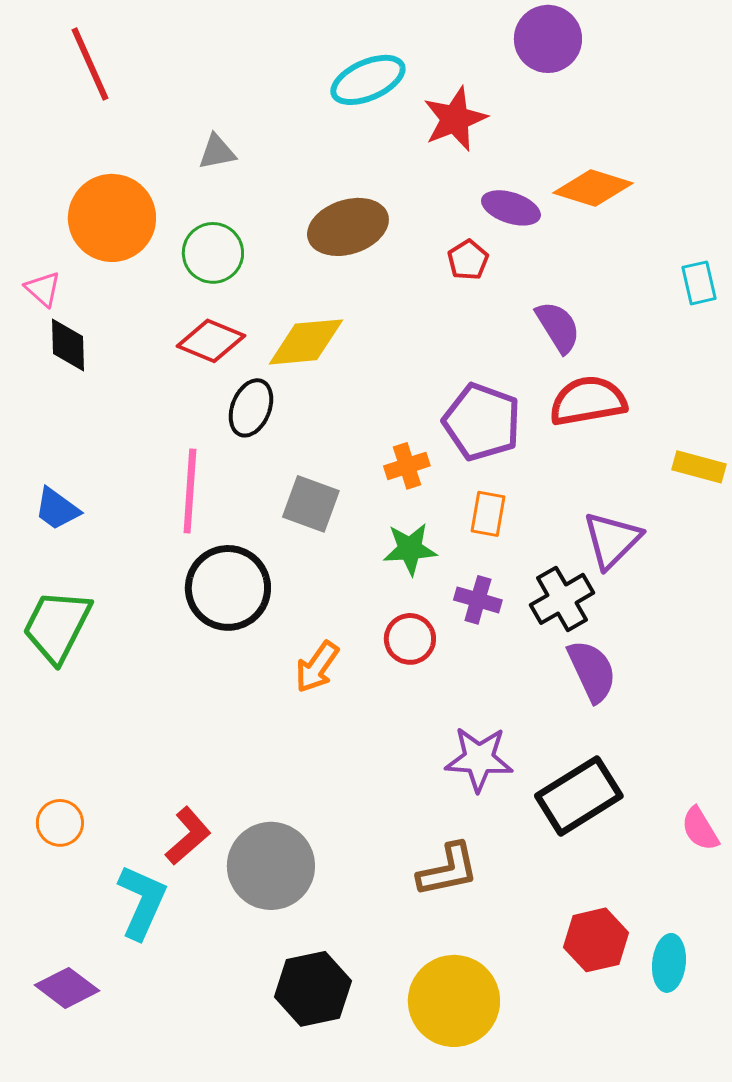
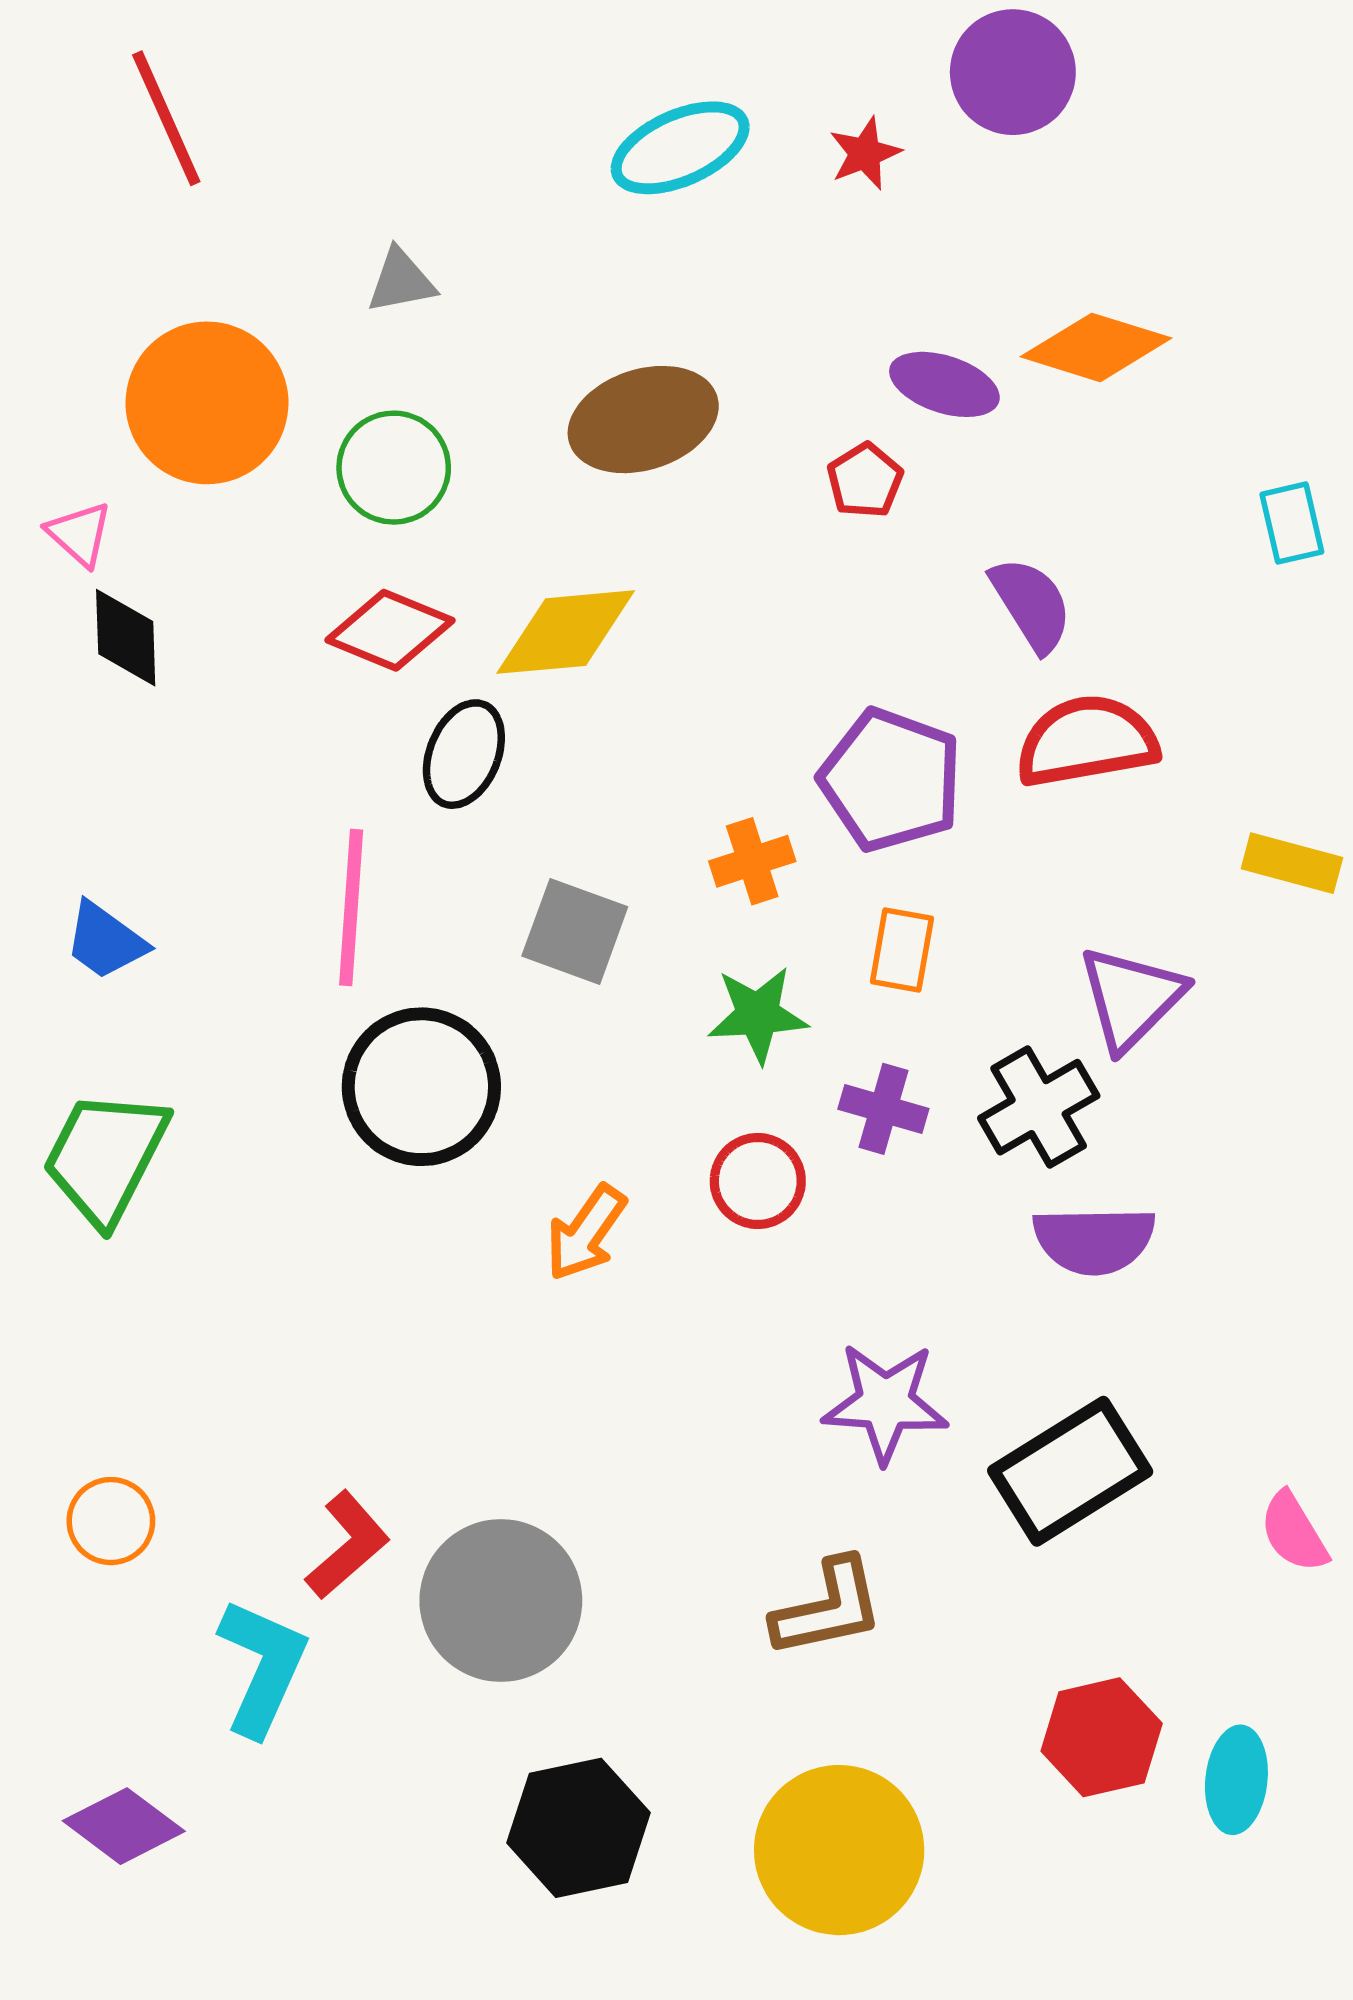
red star: (455, 119) -> (865, 153), moved, size x0.6
purple semicircle: (592, 671) -> (1094, 1240), turned 114

